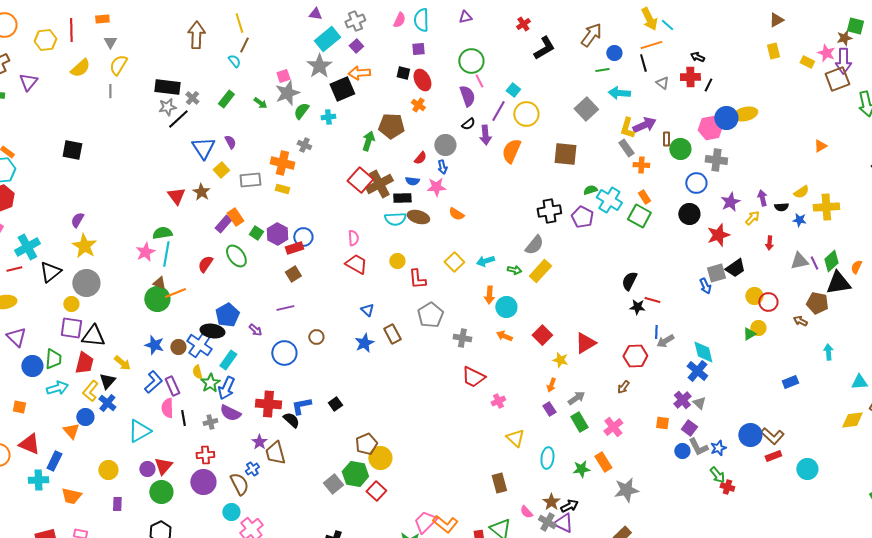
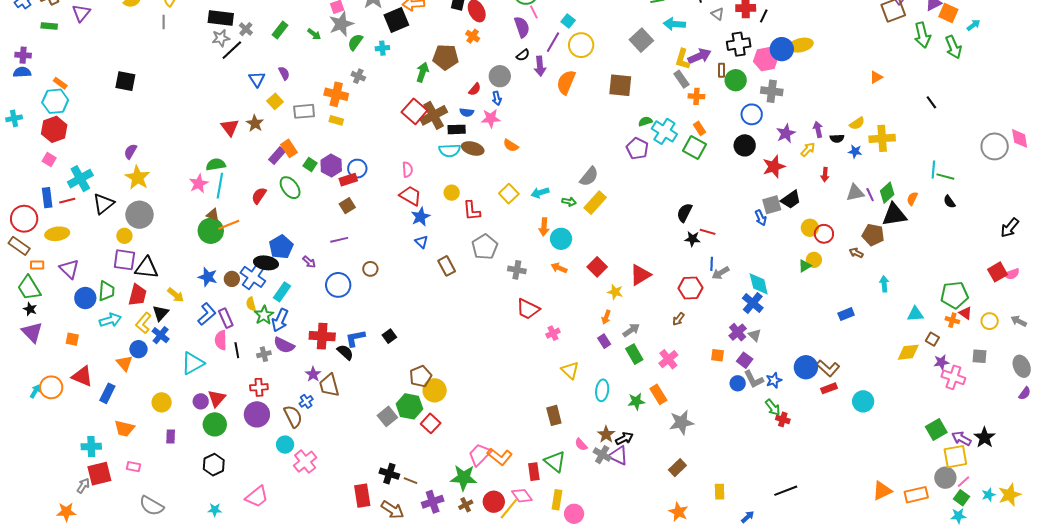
blue triangle: (203, 148) -> (257, 79), size x0.7
black cross: (549, 211) -> (739, 44), moved
blue star: (364, 343) -> (421, 217), moved
cyan cross: (38, 480) -> (91, 447), moved

